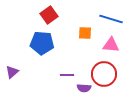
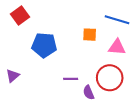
red square: (49, 15) -> (20, 16), moved
purple semicircle: (84, 88) -> (89, 93), turned 64

